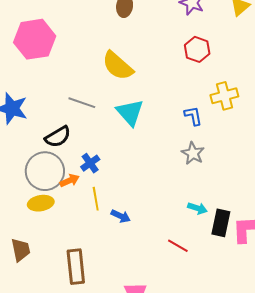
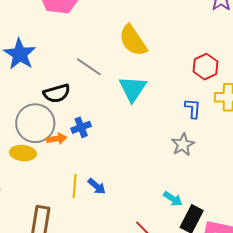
red hexagon: (197, 49) -> (206, 67), moved
yellow line: (96, 199) -> (75, 186), moved

